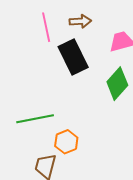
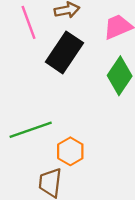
black rectangle: (73, 57) -> (64, 52), turned 68

